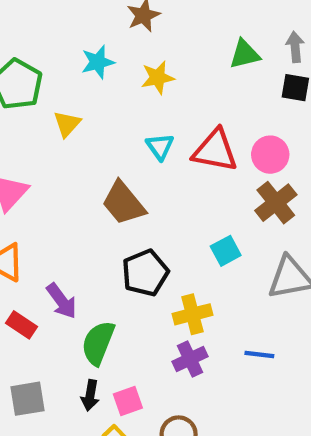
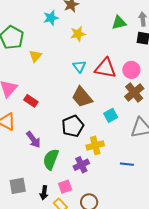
cyan star: (98, 62) -> (51, 18), moved
brown trapezoid: (124, 203) -> (82, 97), moved
red rectangle: (22, 325) -> (31, 101), moved
purple cross: (190, 359) -> (81, 165), moved
black arrow: (90, 395) -> (44, 193), moved

